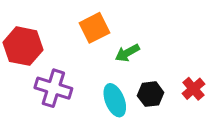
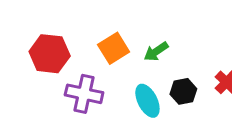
orange square: (94, 28) -> (114, 48), moved

